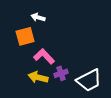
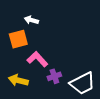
yellow arrow: (38, 77) -> (18, 80), moved

